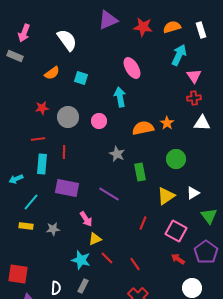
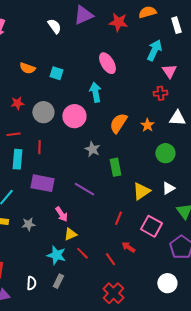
orange semicircle: (172, 27) -> (147, 12), moved
white semicircle: (67, 40) -> (54, 26), moved, size x0.7
orange semicircle: (52, 73) -> (27, 68), turned 56
red cross: (194, 98) -> (160, 93), moved
pink circle: (99, 121) -> (74, 116), size x1.5
orange star: (167, 123) -> (147, 125), moved
orange semicircle: (143, 128) -> (118, 123), turned -45
green circle: (176, 159) -> (165, 153), moved
red arrow: (178, 259) -> (128, 247), moved

